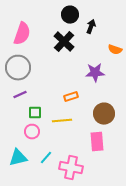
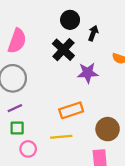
purple star: (95, 73) -> (88, 73), moved
orange rectangle: (71, 97) -> (71, 110), size x1.5
green square: (35, 113) -> (17, 128), moved

